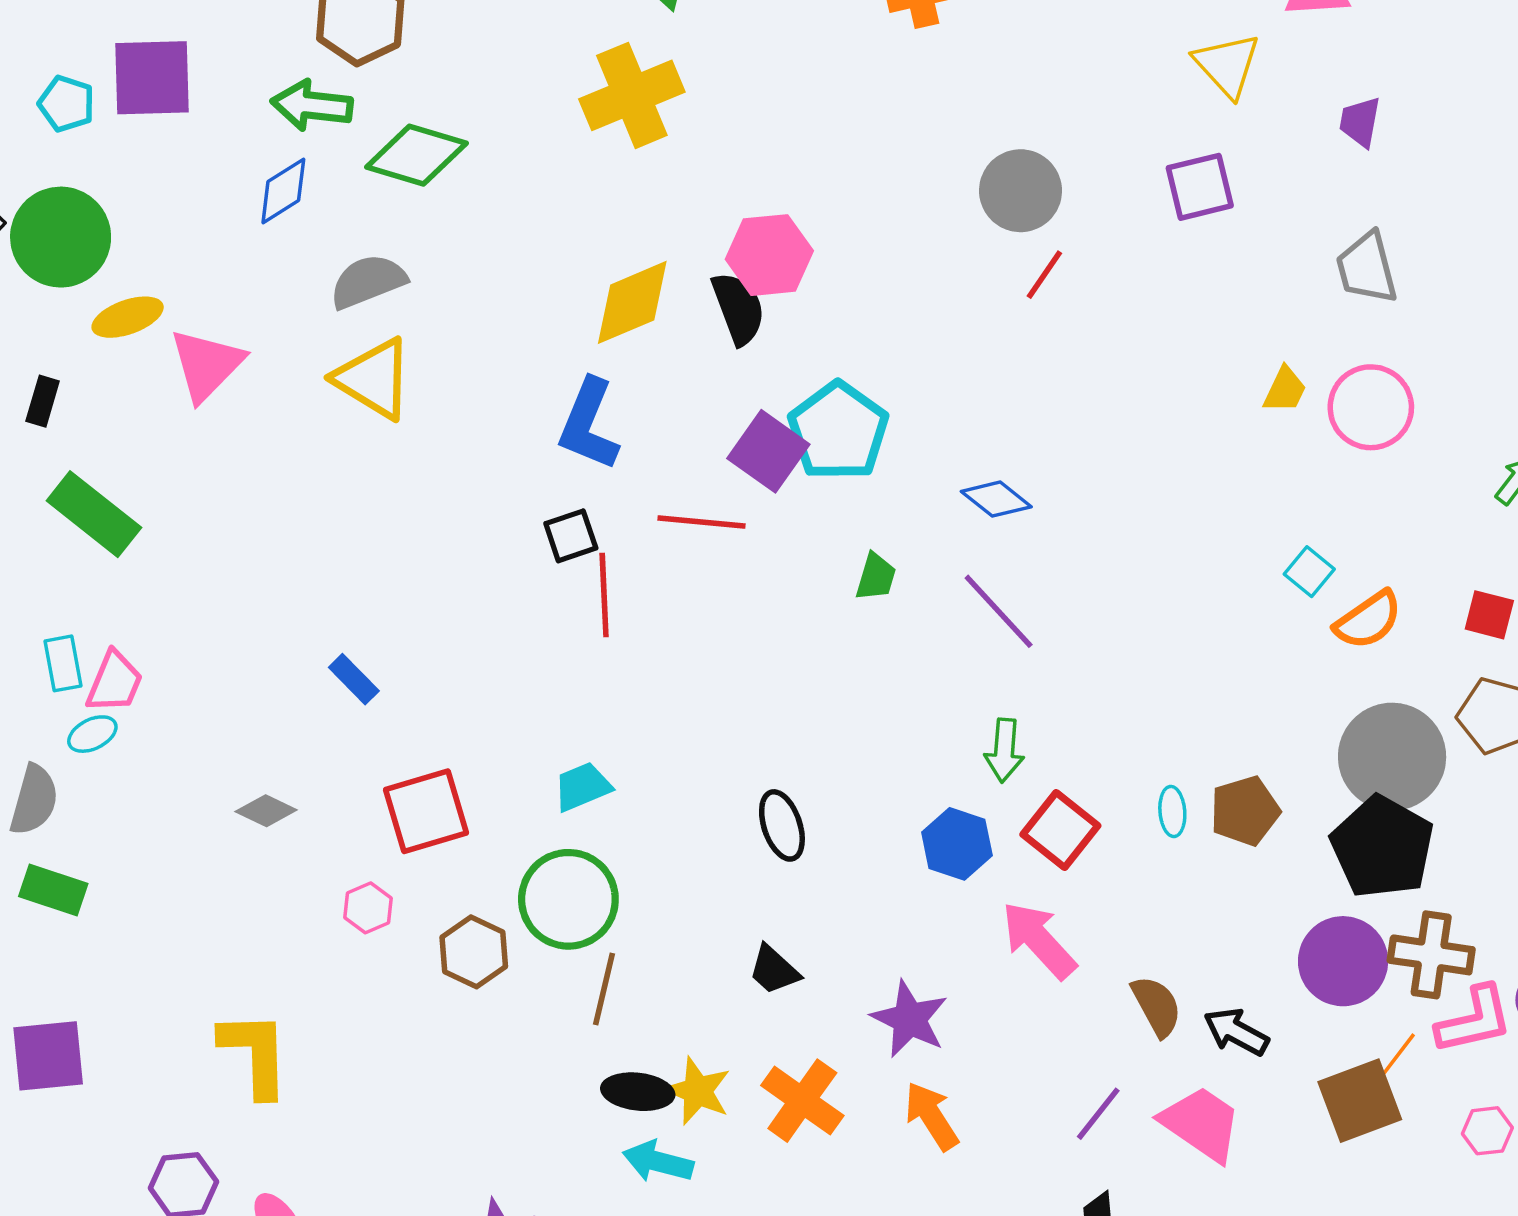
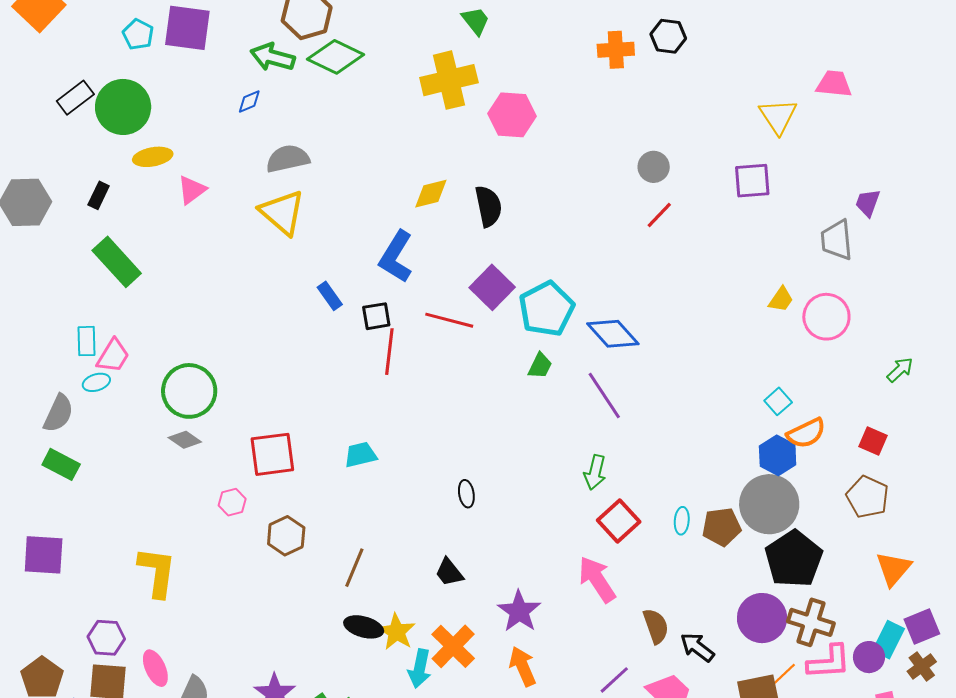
purple trapezoid: (1360, 122) -> (868, 203), moved
green diamond: (416, 155) -> (336, 57), moved
blue diamond: (283, 191) -> (249, 102), size x0.7
gray circle: (1020, 191) -> (654, 167), size x0.7
pink hexagon: (769, 255) -> (512, 115), moved
yellow diamond: (632, 302) -> (431, 194), size x0.7
pink triangle: (207, 365) -> (192, 190), size x0.7
cyan pentagon: (838, 431) -> (547, 309), moved
blue diamond: (996, 499) -> (613, 334), size x1.4
blue rectangle: (354, 679) -> (330, 296), moved
gray circle: (1392, 757) -> (769, 504), moved
black ellipse: (782, 825) -> (466, 494), size x0.7
blue hexagon: (957, 844) -> (778, 455), moved
green circle: (568, 899) -> (189, 391), moved
cyan arrow: (658, 1162) -> (419, 668), moved, turned -102

